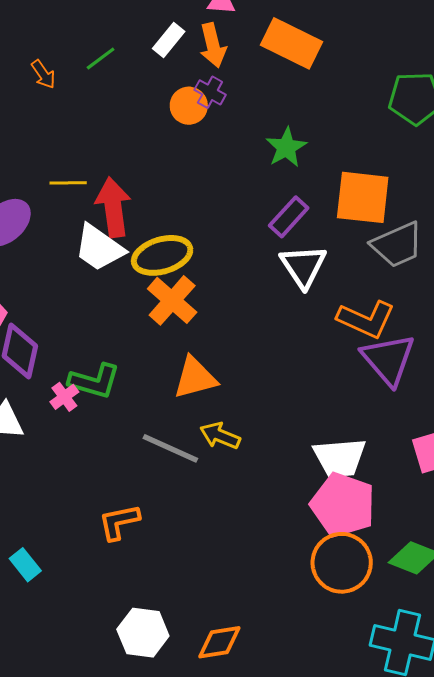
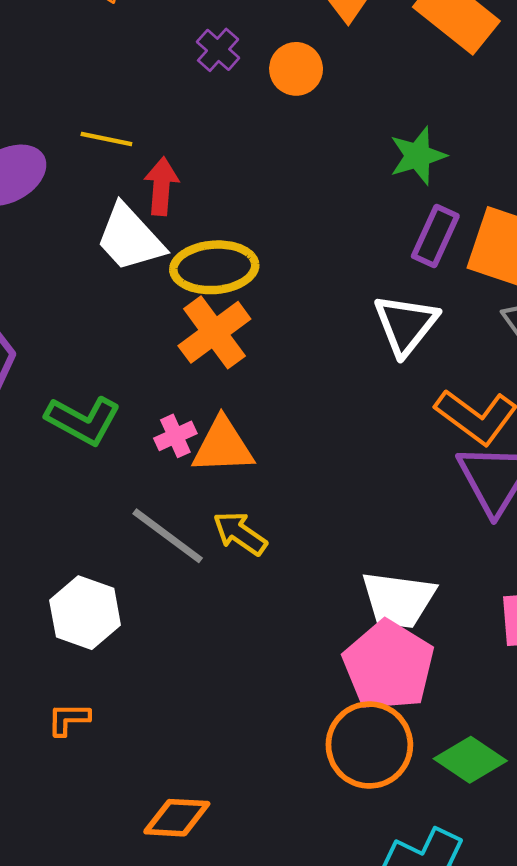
purple cross: (210, 92) -> (218, 50), moved
red arrow: (113, 207) -> (161, 186), size x0.7
purple rectangle: (289, 217) -> (435, 236), moved, turned -30
pink cross: (64, 397) -> (175, 436), moved
orange L-shape: (119, 522) -> (69, 719), moved, size x0.7
white hexagon: (143, 633) -> (85, 613), moved

